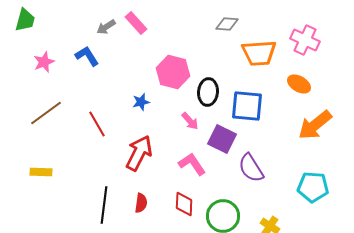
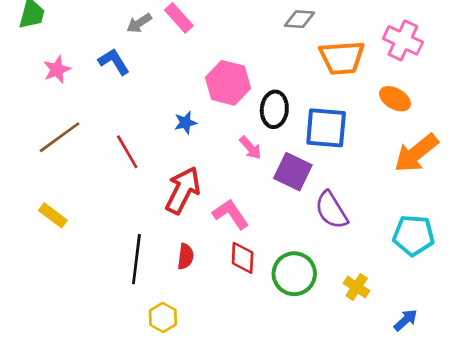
pink L-shape: (192, 164) -> (231, 214), moved
yellow rectangle: (41, 172) -> (53, 215), turned 35

